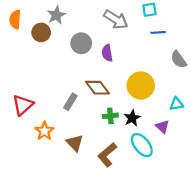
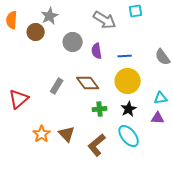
blue line: (158, 32) -> (125, 56), moved
gray rectangle: (70, 102) -> (57, 86), moved
black star: (132, 118) -> (129, 109), moved
purple triangle: (162, 127) -> (158, 118), moved, turned -40
orange star: (44, 131) -> (42, 134), moved

